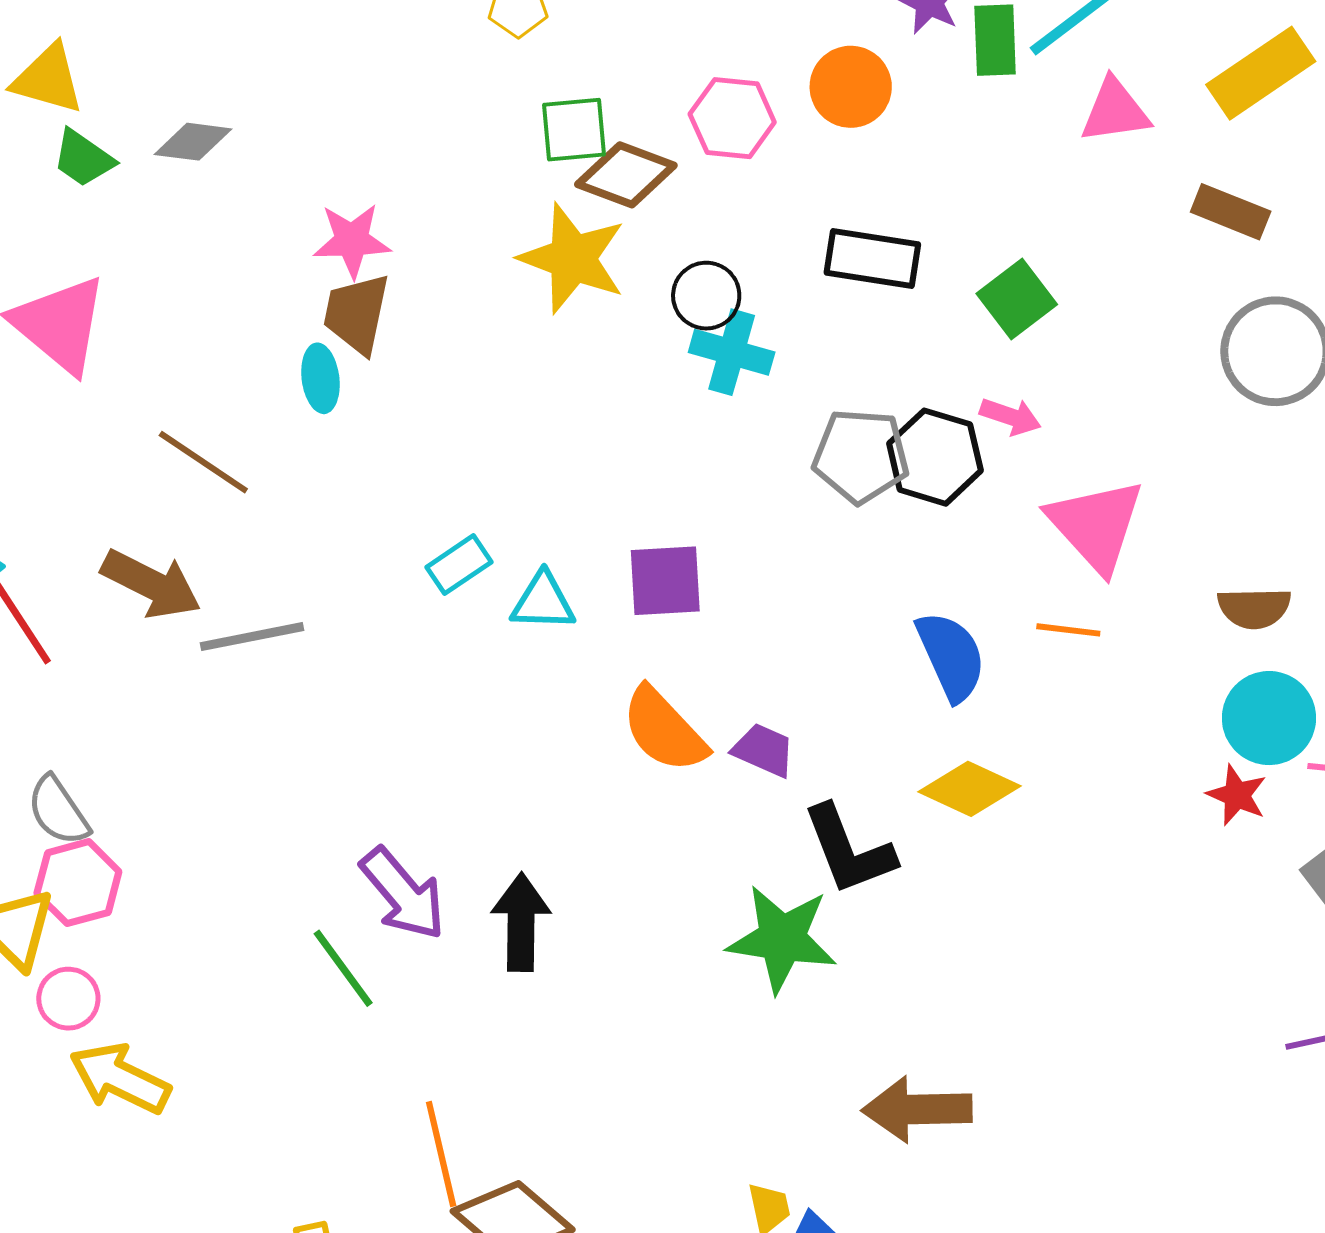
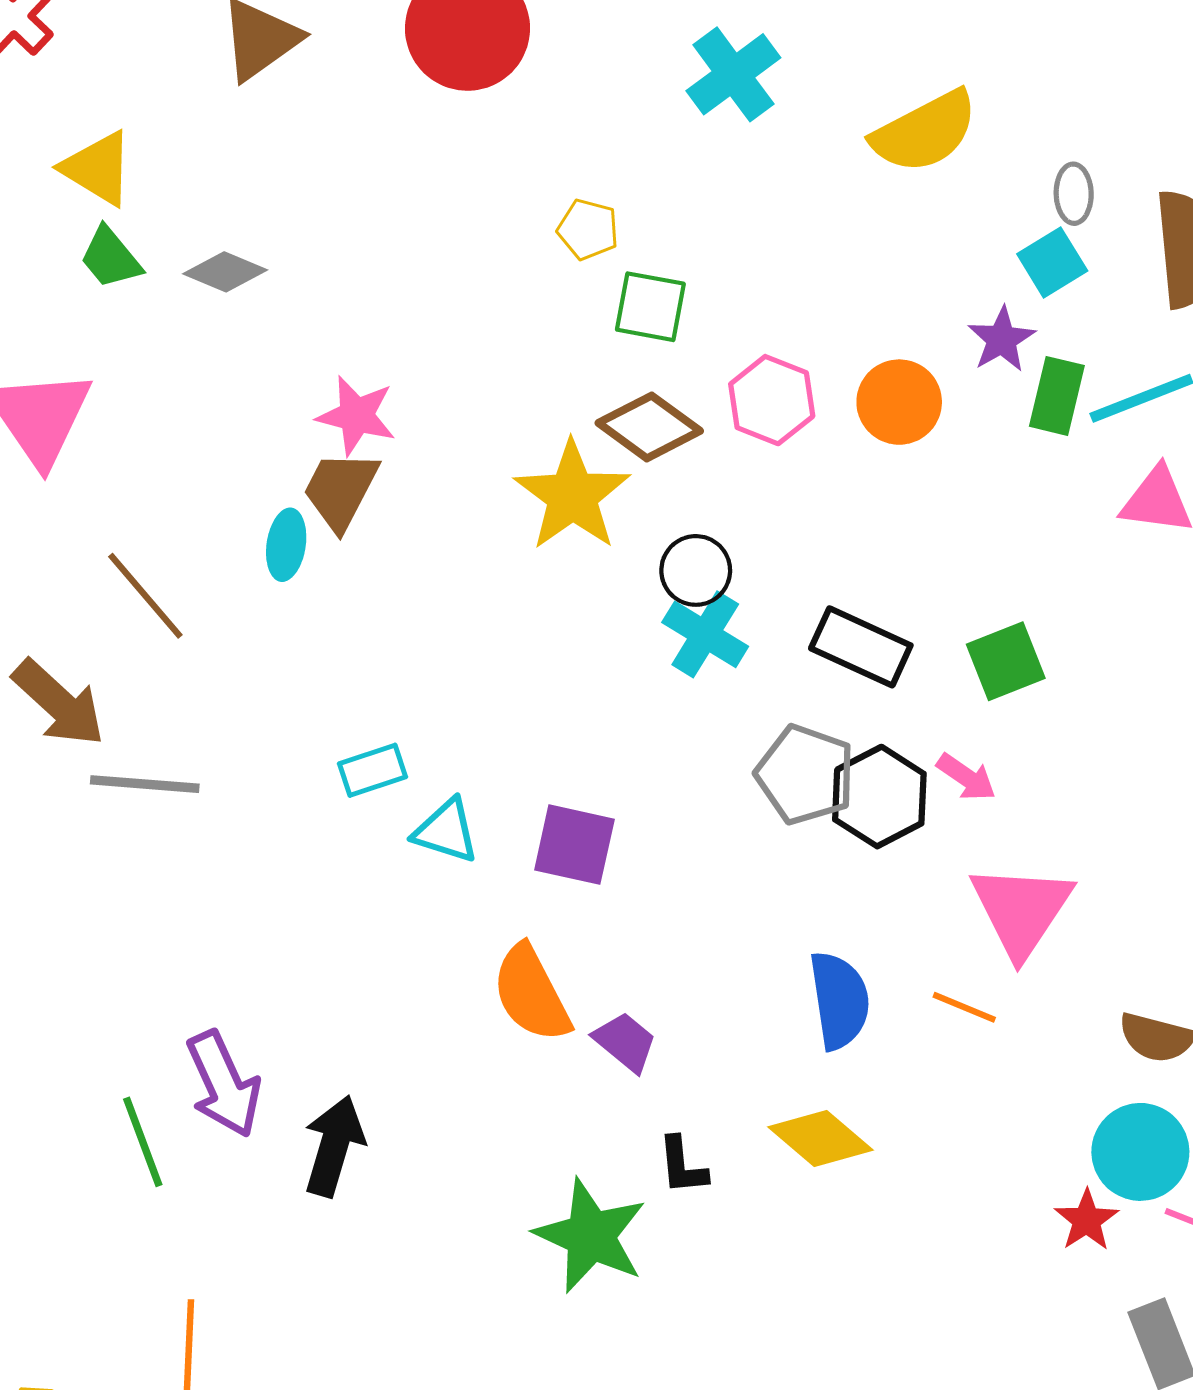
green square: (574, 130) -> (650, 307), moved
black rectangle: (872, 259) -> (861, 647), moved
black L-shape: (849, 850) -> (682, 1166), size x0.6

